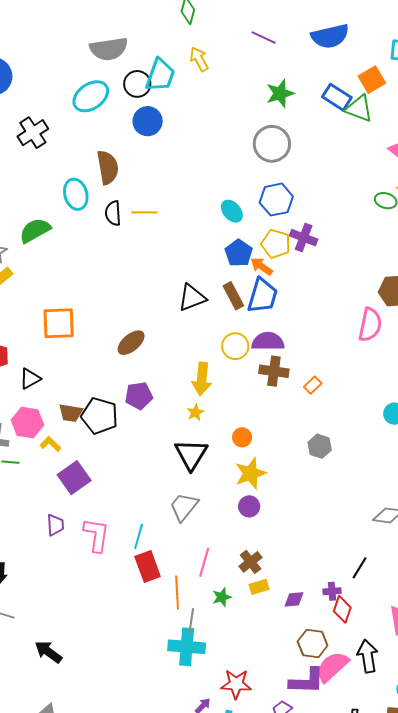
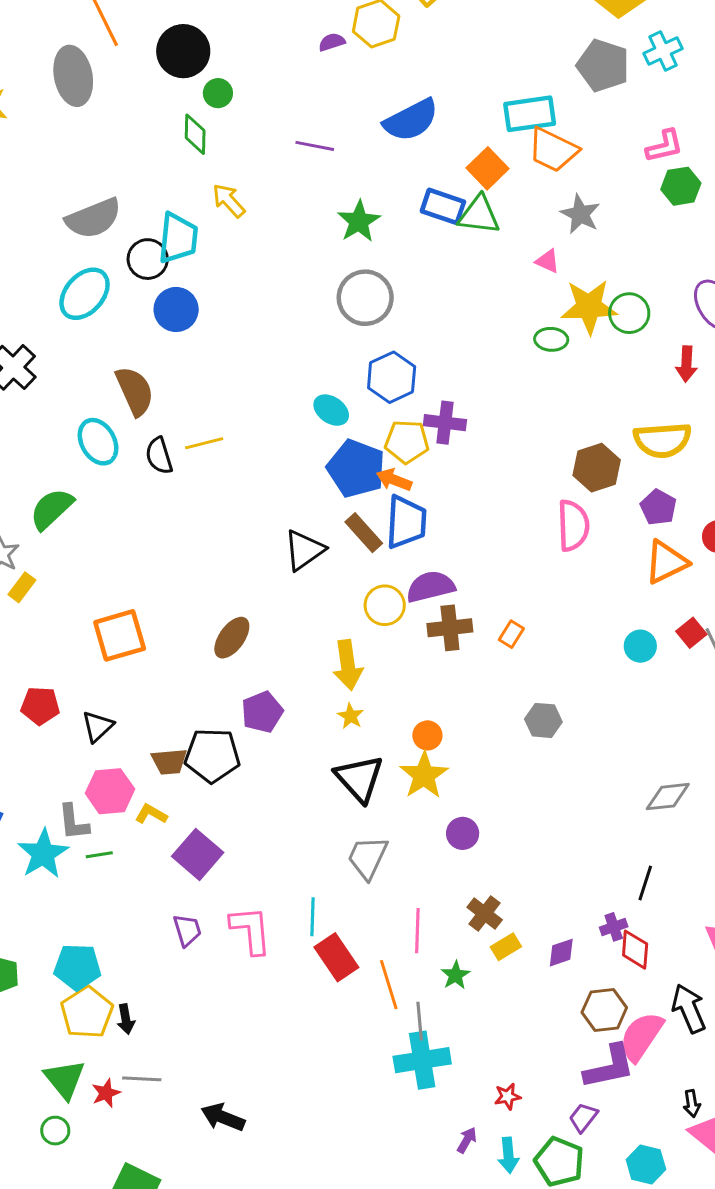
blue pentagon: (239, 253) -> (356, 469), size x1.4
yellow star: (250, 473) -> (424, 775), moved
red star: (236, 684) -> (508, 1096), size x0.6

